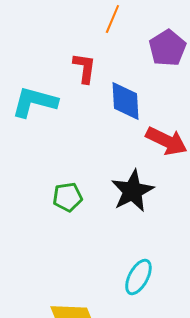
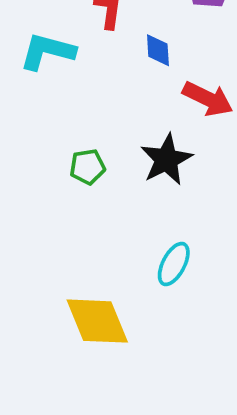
blue diamond: (125, 101) -> (158, 50), size x0.7

